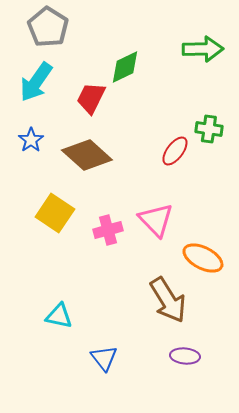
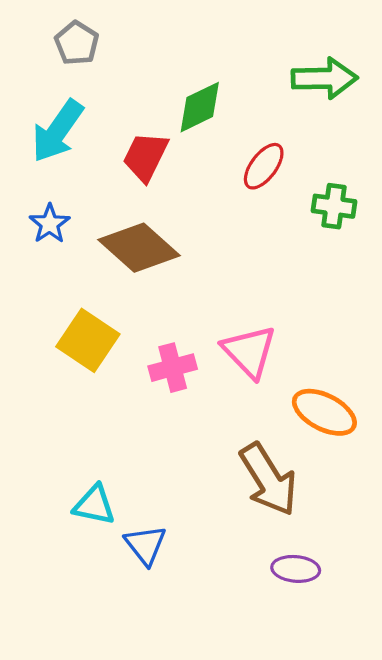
gray pentagon: (48, 27) -> (77, 43), size x0.7
red ellipse: (175, 151) -> (264, 166), moved
blue triangle: (104, 358) -> (145, 545), moved

